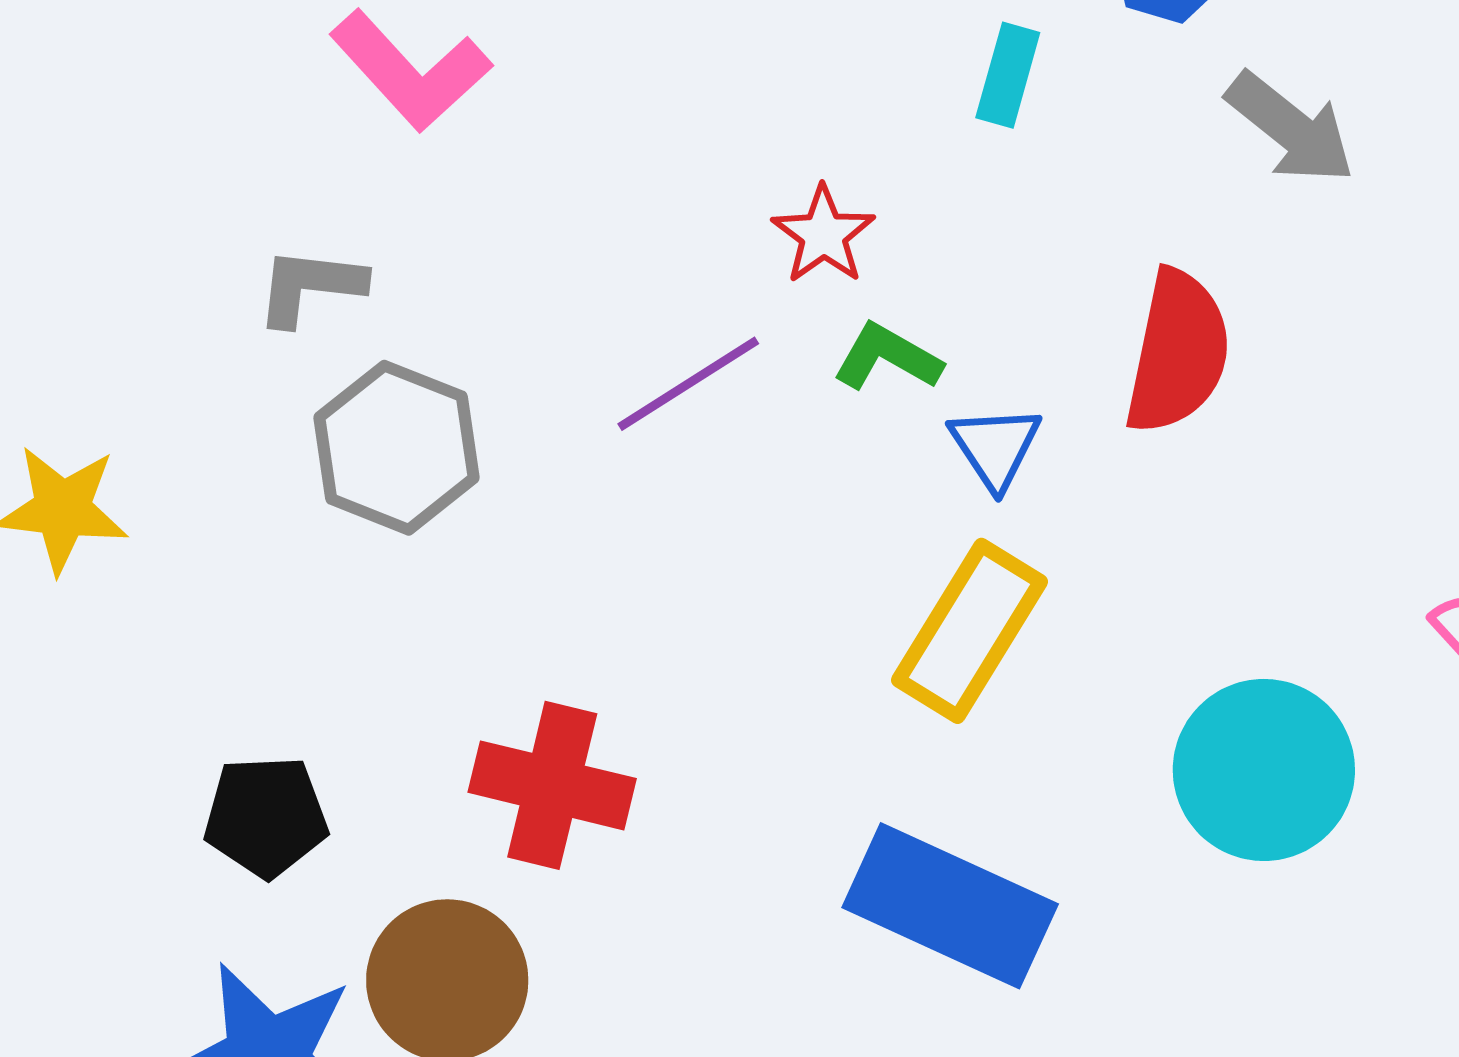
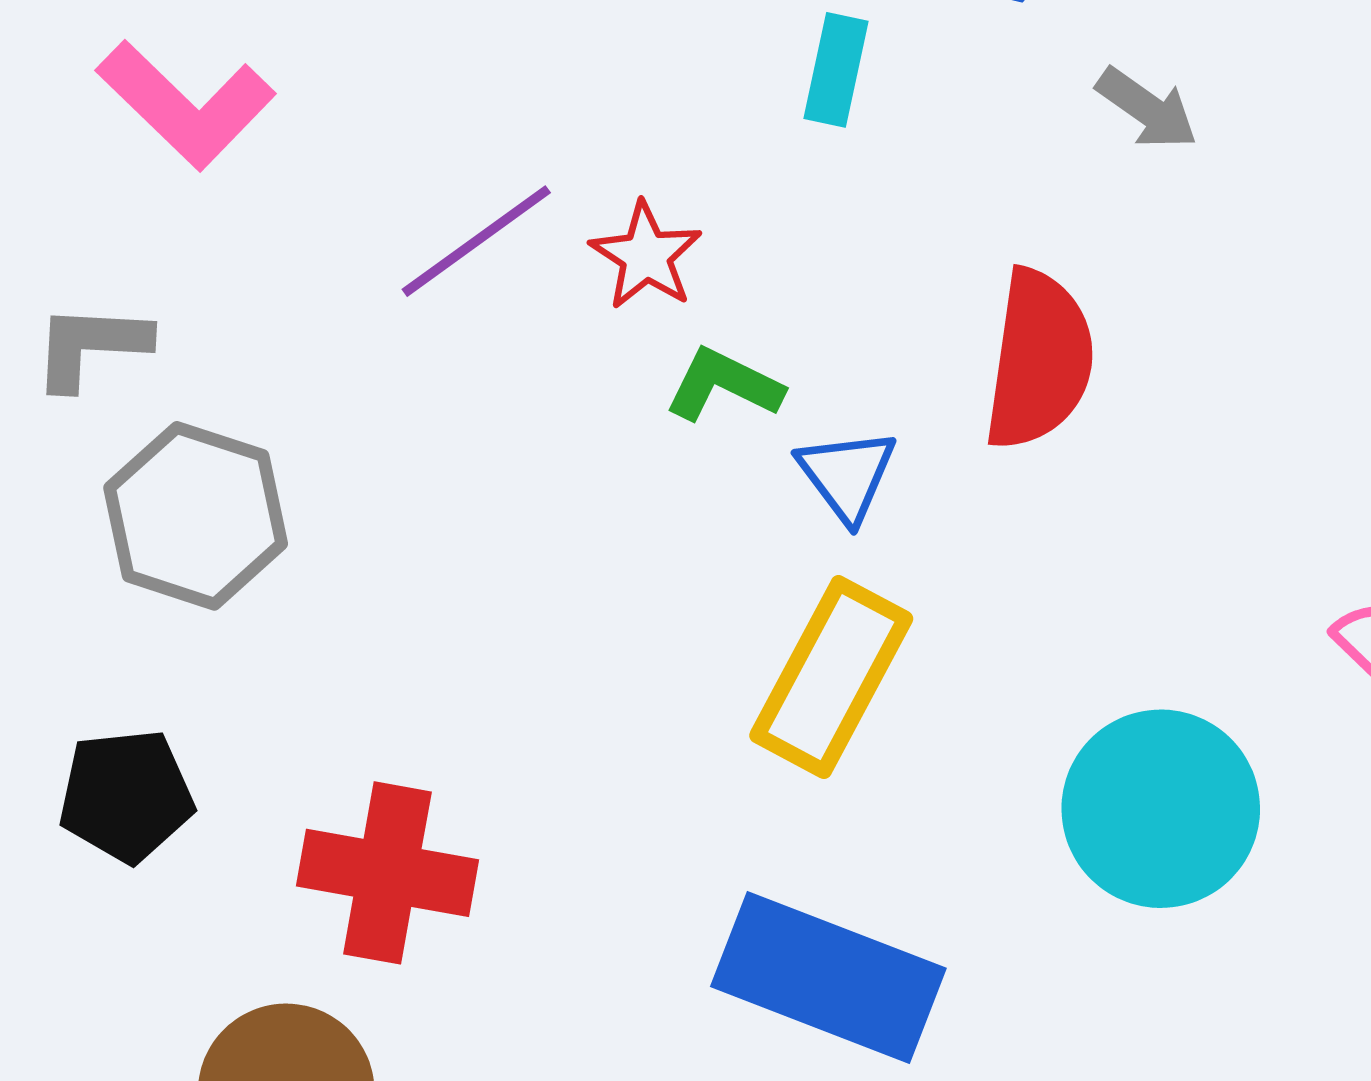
gray arrow: (1290, 128) -> (1147, 109), size x0.7
purple line: (688, 384) -> (476, 241), moved
black pentagon: (266, 817) -> (126, 796), moved

